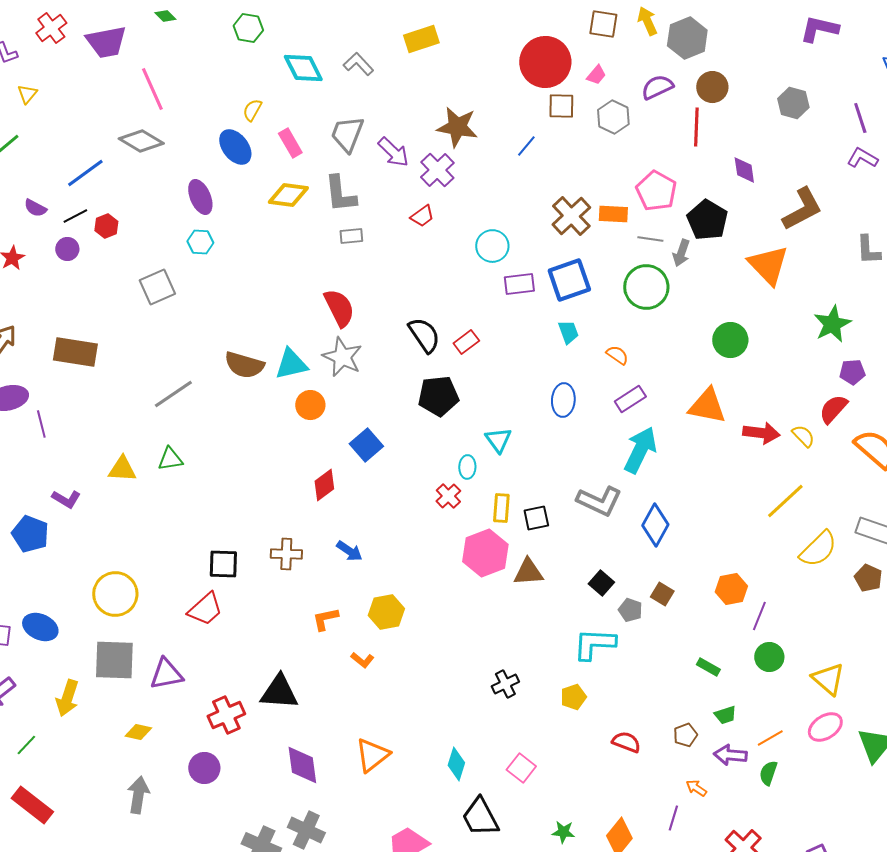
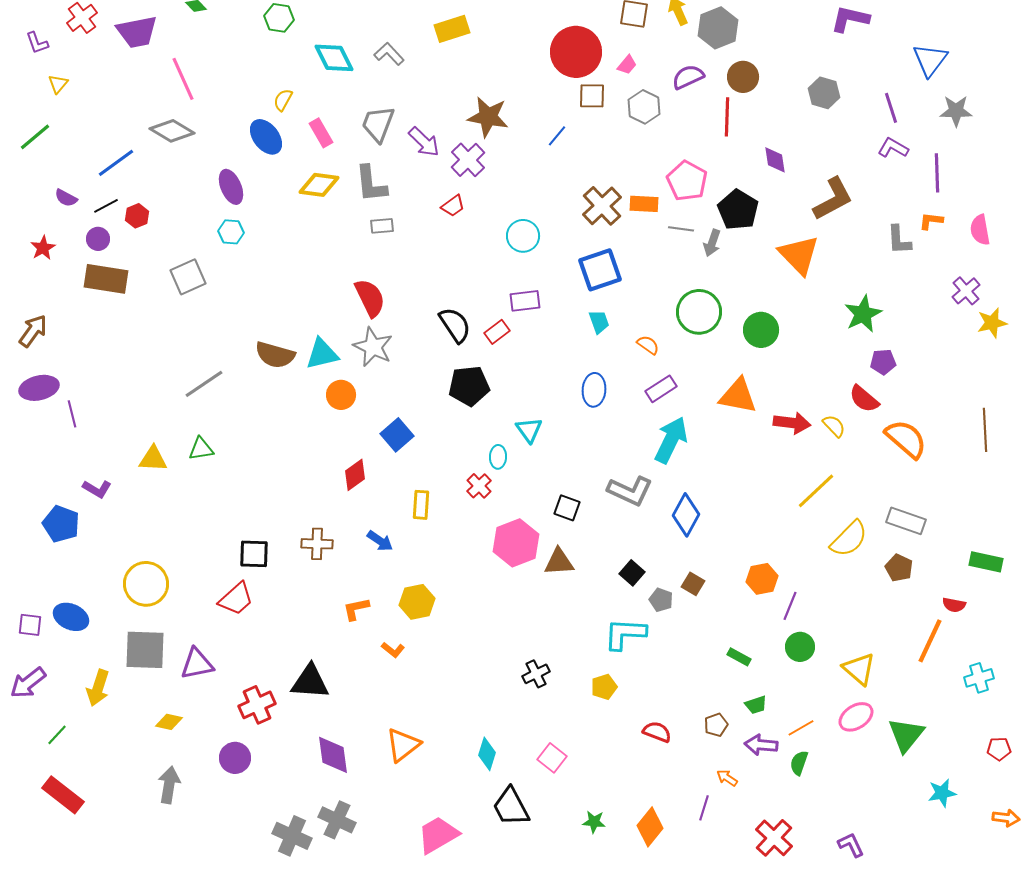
purple rectangle: (519, 284) -> (525, 301), moved
green circle: (646, 287) -> (699, 312), moved
brown rectangle: (75, 352) -> (106, 279), moved
red semicircle: (833, 409) -> (864, 399), turned -92
yellow rectangle: (501, 508) -> (421, 505), moved
black square: (536, 518) -> (567, 508), turned 32

